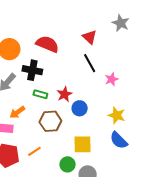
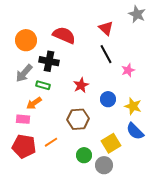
green rectangle: (40, 94) -> (43, 85), moved
blue circle: (80, 108) -> (108, 99), moved
brown hexagon: (50, 121) -> (78, 119), moved
yellow square: (83, 144) -> (111, 143), moved, turned -30

